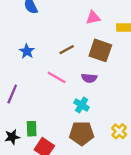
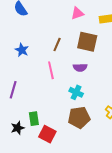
brown line: (67, 50) -> (57, 44), turned -32
pink line: (57, 77) -> (51, 70), turned 54

